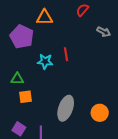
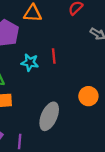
orange circle: (100, 113) -> (88, 96), moved

